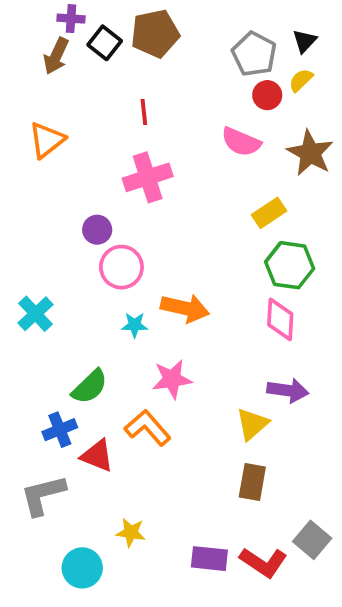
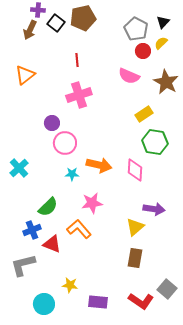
pink diamond: (280, 319) -> (135, 170), moved
purple rectangle: (209, 559) -> (98, 302), moved

